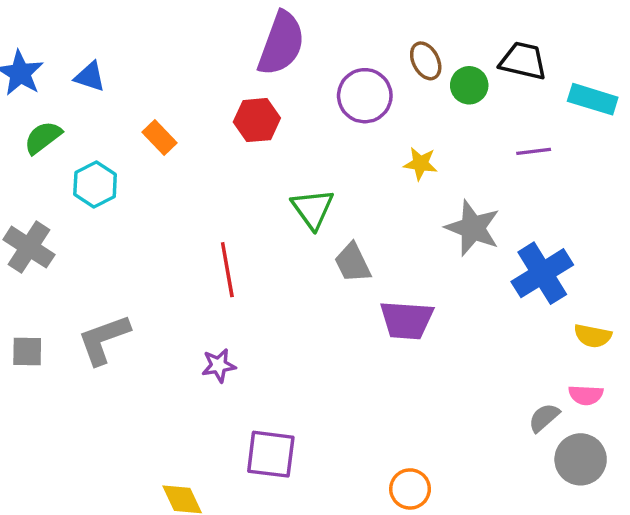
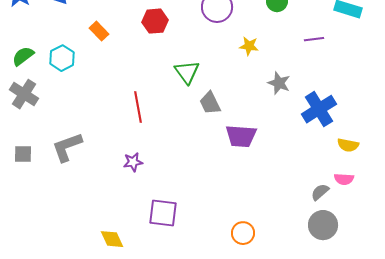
green semicircle: (43, 137) -> (23, 56), moved
gray star: (473, 228) -> (279, 83), size x0.7
gray circle: (581, 459) -> (323, 225), moved

